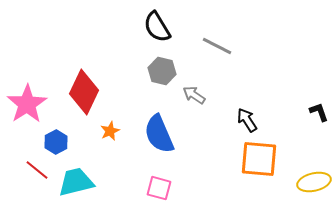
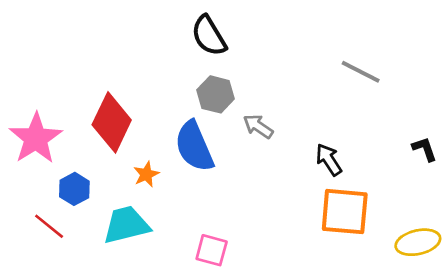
gray line: (217, 46) -> (361, 72), moved
blue semicircle: (159, 134) -> (194, 146), moved
cyan trapezoid: (76, 182) -> (126, 225), moved

